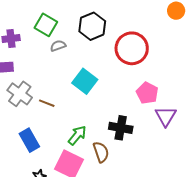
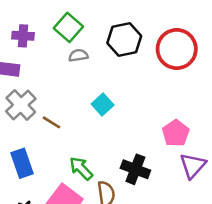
red circle: (132, 48) -> (177, 49), moved
cyan square: (85, 81) -> (103, 105), size x0.7
green arrow: (77, 135) -> (81, 168), turned -95

